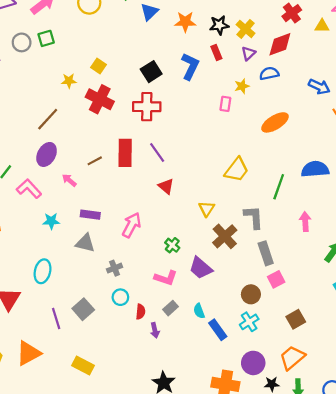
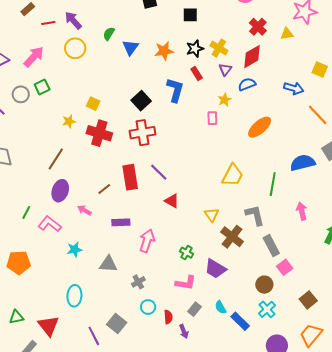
purple rectangle: (90, 215) -> (121, 222), moved

